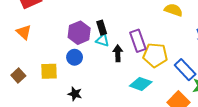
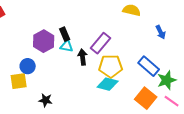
purple rectangle: (138, 41) -> (101, 43), turned 65
yellow pentagon: (155, 55) -> (111, 66), moved
blue circle: (75, 57) -> (28, 66), moved

